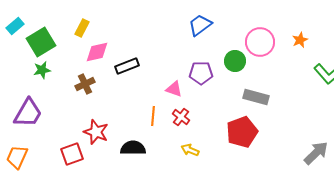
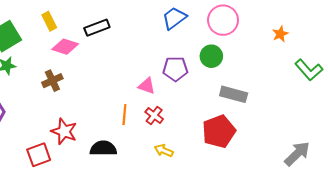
yellow rectangle: (82, 28) -> (49, 21), turned -54
pink circle: (260, 42) -> (223, 20), moved
pink diamond: (97, 52) -> (65, 47), turned 30
black rectangle: (127, 66) -> (97, 28), moved

